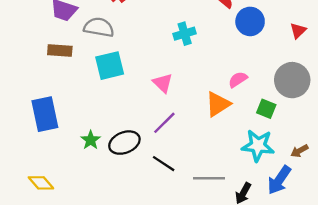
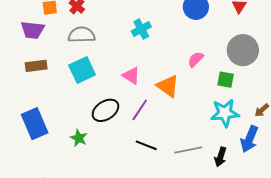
gray semicircle: (99, 27) -> (82, 35), moved
orange triangle: (218, 104) -> (168, 86), moved, turned -40
black ellipse: (124, 143) -> (105, 110), moved

